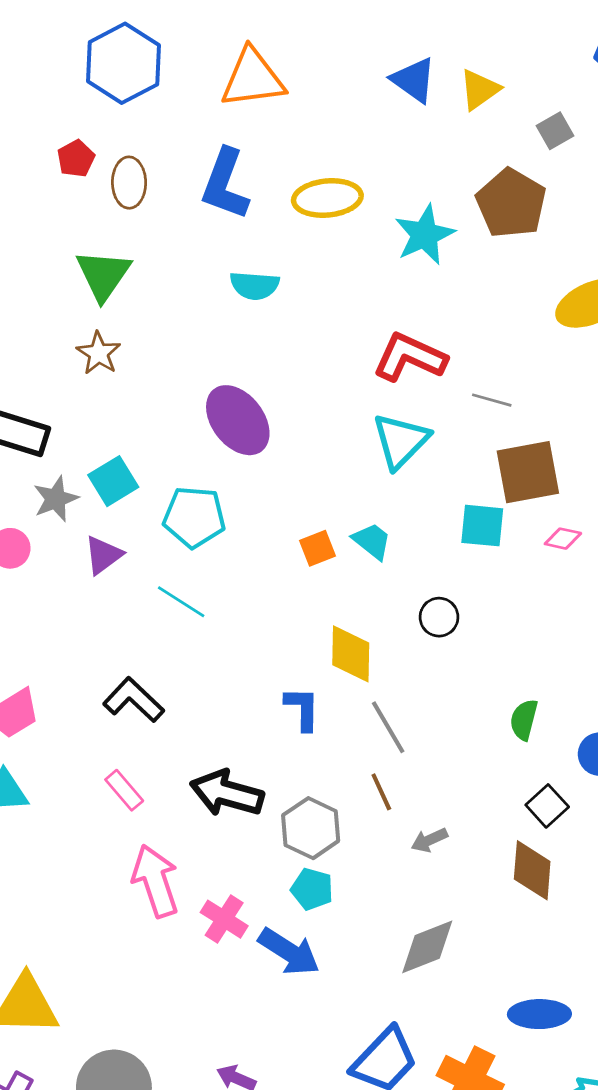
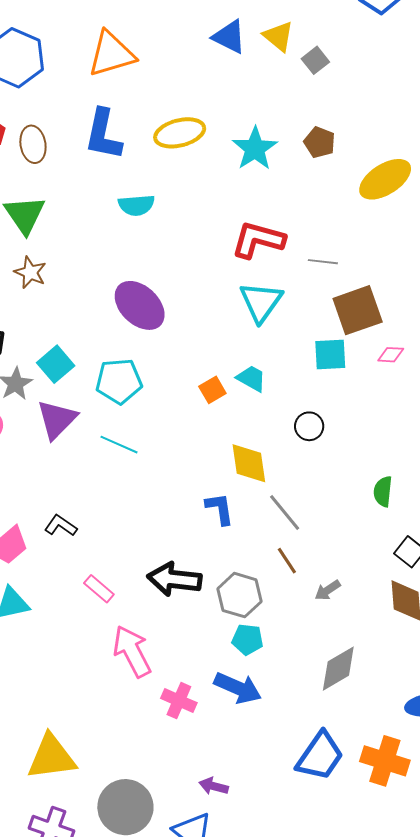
yellow triangle: (480, 90) -> (278, 36), turned -36
gray square: (555, 131) -> (315, 60), moved
brown pentagon: (511, 203) -> (320, 142), moved, size x0.6
purple triangle: (103, 555) -> (57, 419), size x1.4
black L-shape: (134, 700) -> (61, 526), moved, size x0.7
pink cross: (224, 919) -> (179, 701), moved

